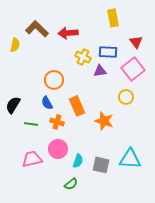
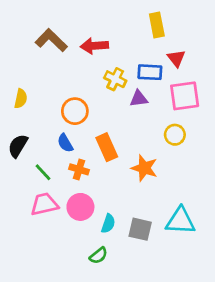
red triangle: (136, 42) -> (176, 58), moved
yellow semicircle: (15, 45) -> (21, 99), moved
pink square: (133, 69) -> (185, 96), turned 30
green line: (31, 124) -> (43, 172), turned 40
pink trapezoid: (32, 159) -> (44, 204), moved

